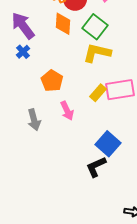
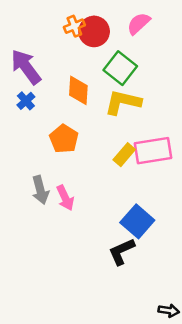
orange diamond: (63, 24) -> (78, 90), moved
pink arrow: (67, 111) -> (65, 198), moved

